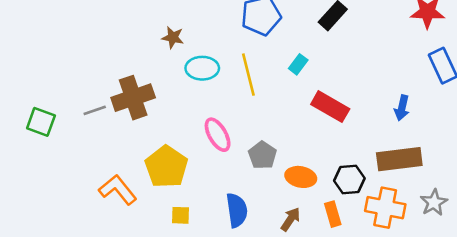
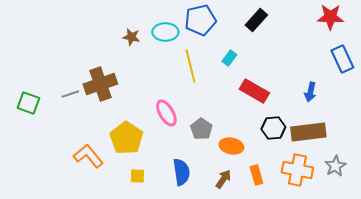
cyan ellipse: (202, 68) -> (165, 32), moved
black hexagon: (349, 180) -> (273, 128), moved

